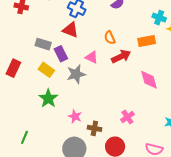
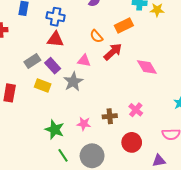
orange rectangle: (147, 41) -> (124, 25), moved
gray rectangle: (43, 44) -> (32, 61), turned -35
green star: (48, 98) -> (55, 130), moved
brown cross: (94, 128) -> (110, 116), moved
green line: (24, 137) -> (63, 155), moved, turned -40

